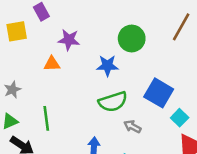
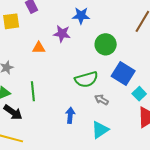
green circle: (132, 38) -> (106, 44), moved
purple star: (69, 40) -> (62, 34), moved
blue star: (107, 66) -> (81, 16), moved

